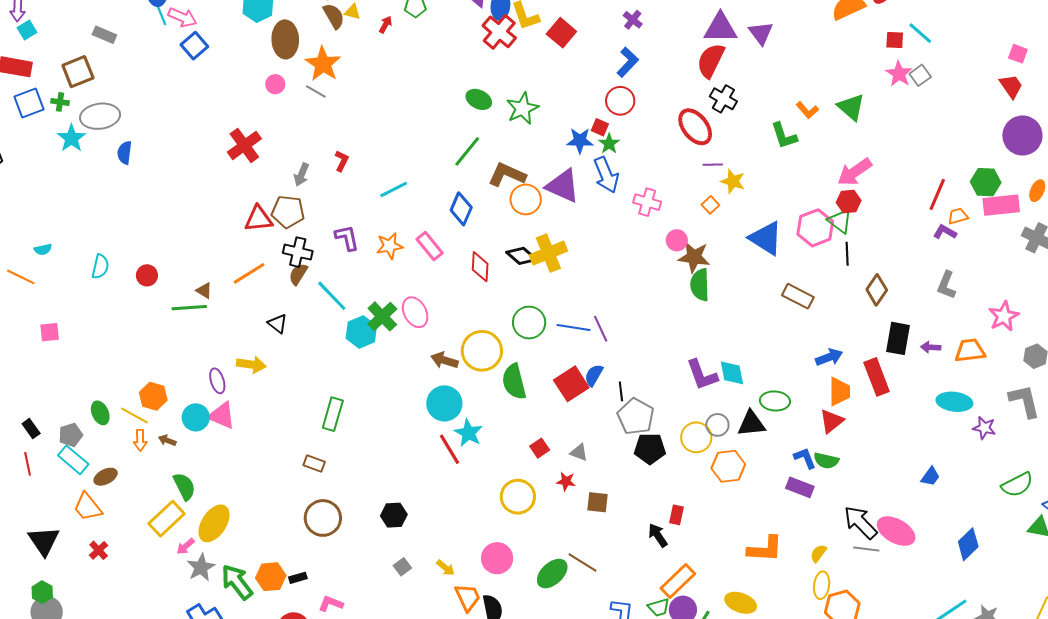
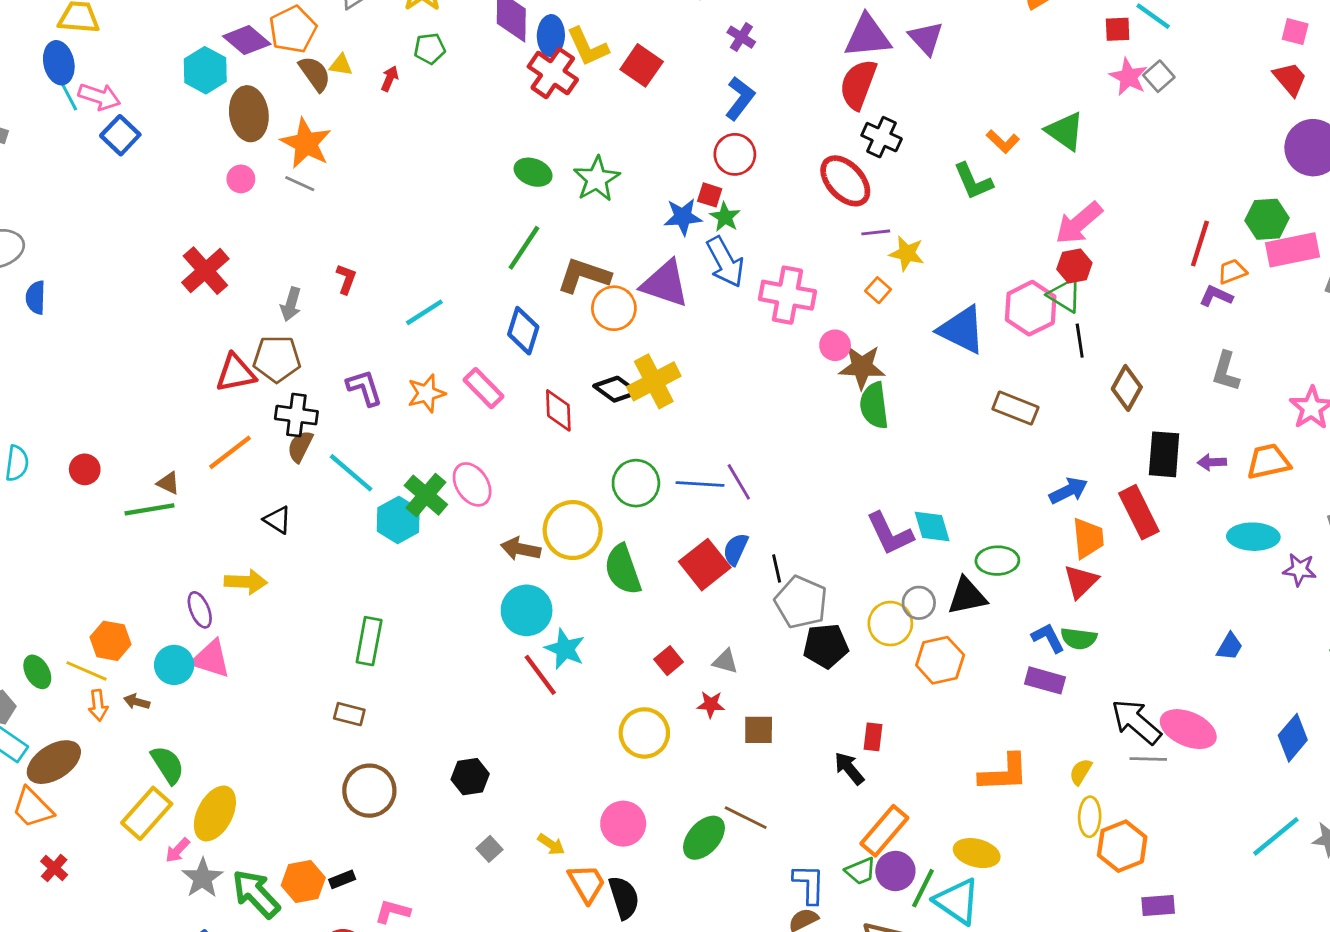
pink cross: (647, 202) -> (787, 295), size x1.4
brown ellipse: (106, 477) -> (54, 762), size x1.6

